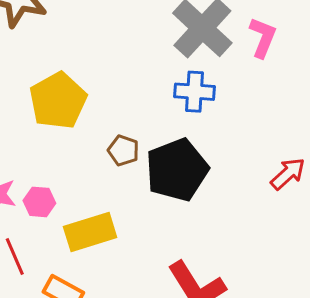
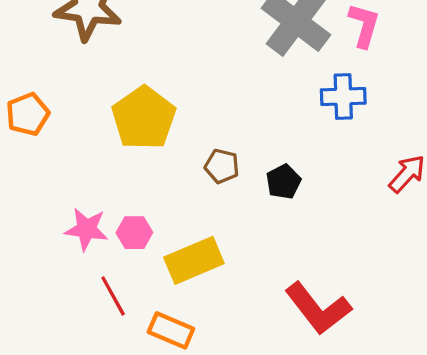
blue cross: (194, 92) -> (343, 97), moved
black pentagon: (177, 170) -> (283, 182), size x0.5

